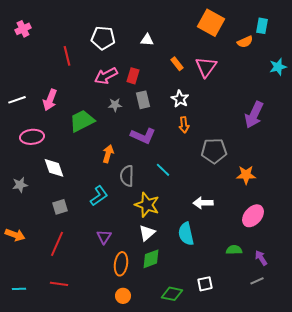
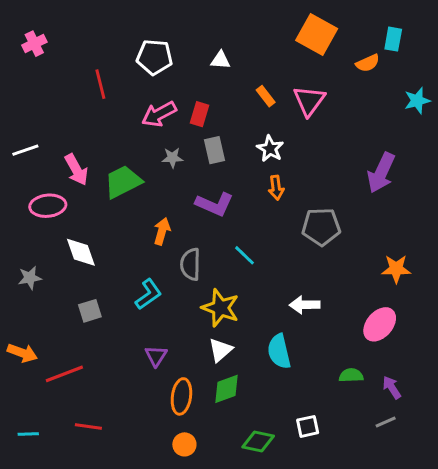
pink arrow: (50, 100) -> (76, 170), moved, turned -50
orange star: (246, 175) -> (396, 269), moved
red line: (57, 244) -> (64, 374), moved, turned 45

